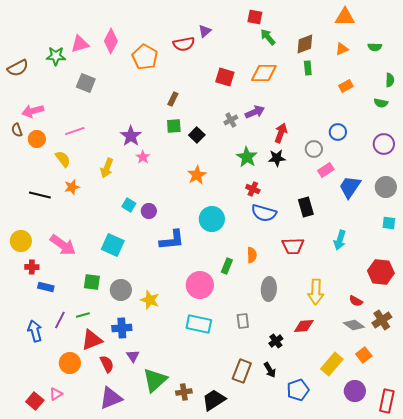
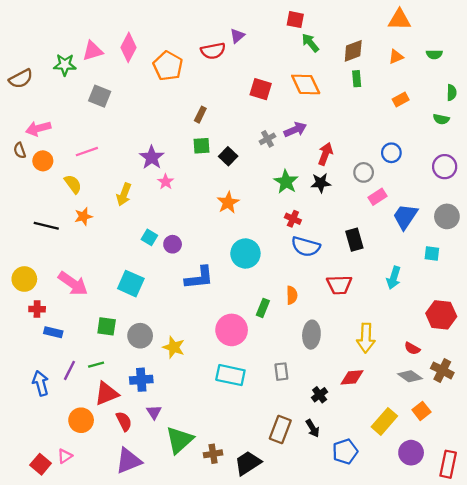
orange diamond: (264, 73) -> (306, 84), turned 64
cyan square: (389, 223) -> (432, 254), moved
brown cross: (382, 320) -> (442, 370), turned -30

